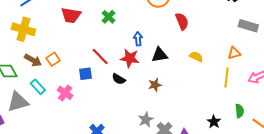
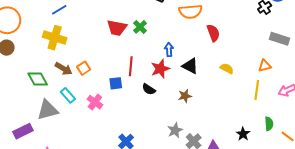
red trapezoid: (71, 15) -> (117, 28), moved
black triangle: (160, 55) -> (190, 66), turned 36
red line: (100, 56) -> (131, 66), turned 48
red star: (130, 58) -> (160, 69), turned -30

